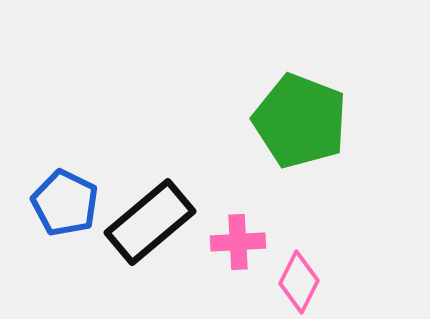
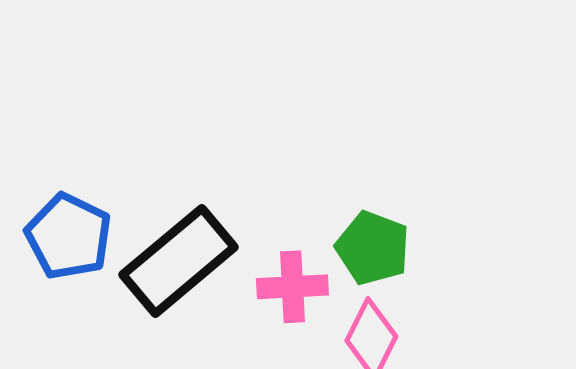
green pentagon: (300, 121) -> (373, 248), moved, size x0.6

